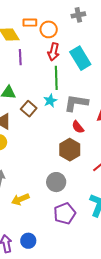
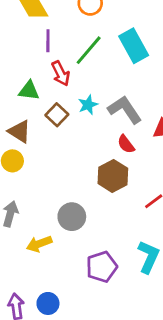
red arrow: (54, 52) -> (61, 73), moved, turned -42
green line: (56, 78) -> (89, 50), moved, turned 40
gray L-shape: (76, 103) -> (125, 110), turned 45
gray circle: (56, 182) -> (72, 217), moved

